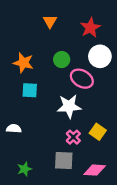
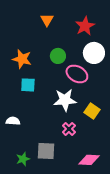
yellow square: (98, 132) -> (92, 111), moved
gray square: (64, 160) -> (46, 151), moved

